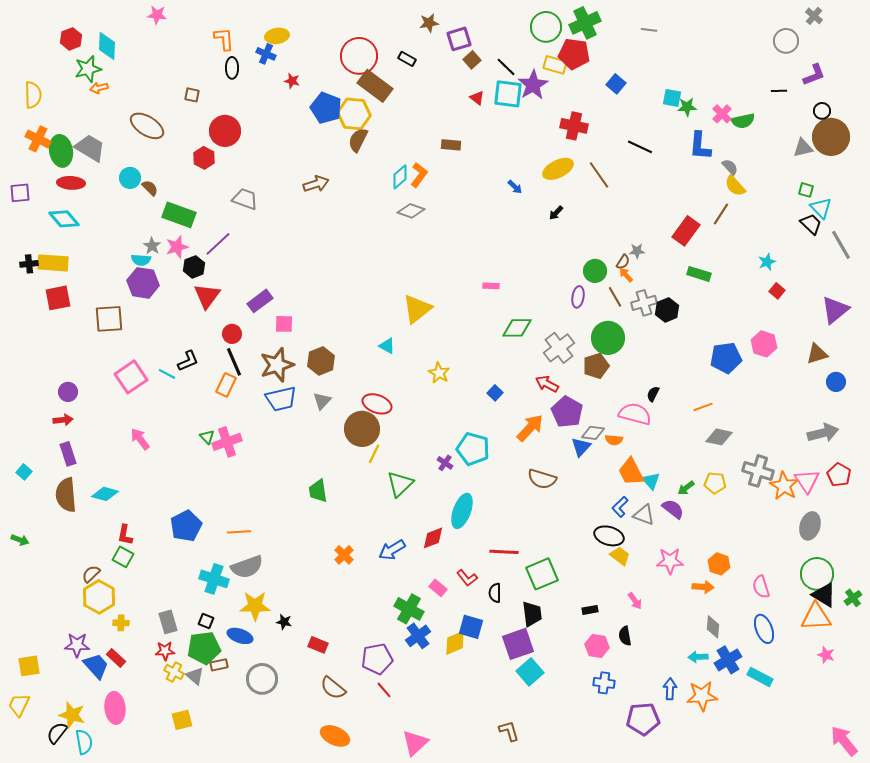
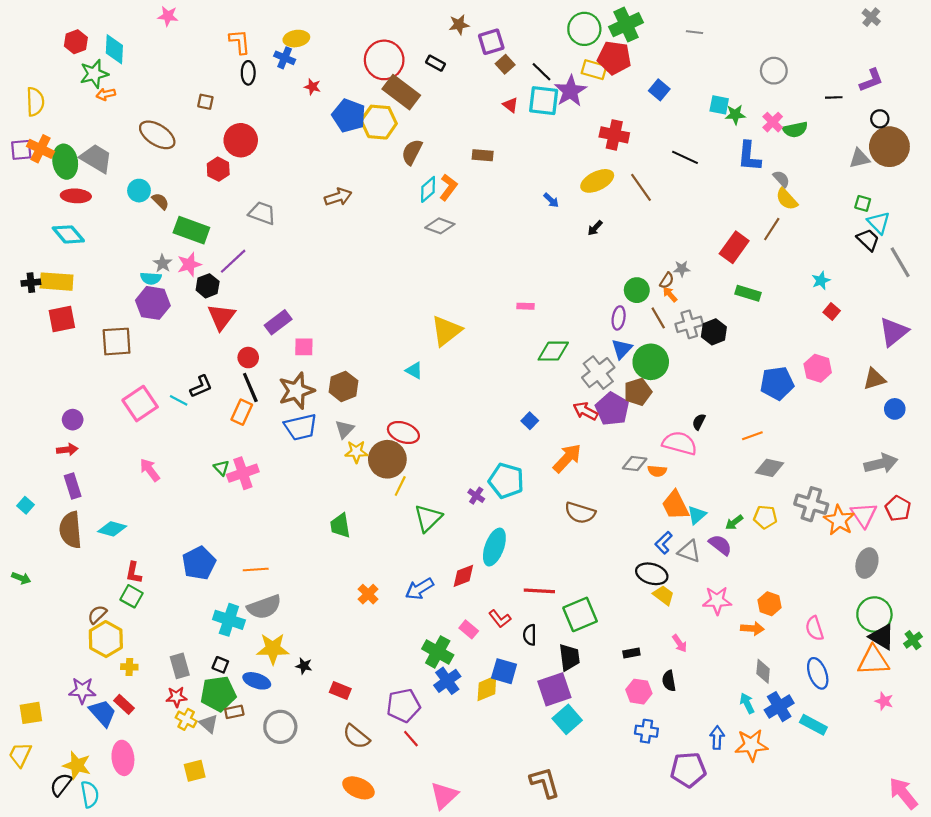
gray circle: (786, 41) -> (774, 71), moved
brown semicircle: (358, 140) -> (412, 152), moved
purple square: (20, 193) -> (21, 150), moved
yellow star: (439, 373) -> (356, 452), moved, turned -30
purple pentagon: (567, 412) -> (612, 409), moved
blue triangle: (581, 447) -> (622, 349), moved
cyan triangle: (651, 481) -> (697, 515), turned 30
cyan arrow: (698, 657) -> (747, 703), turned 66
brown L-shape: (509, 731) -> (545, 783), size x1.4

